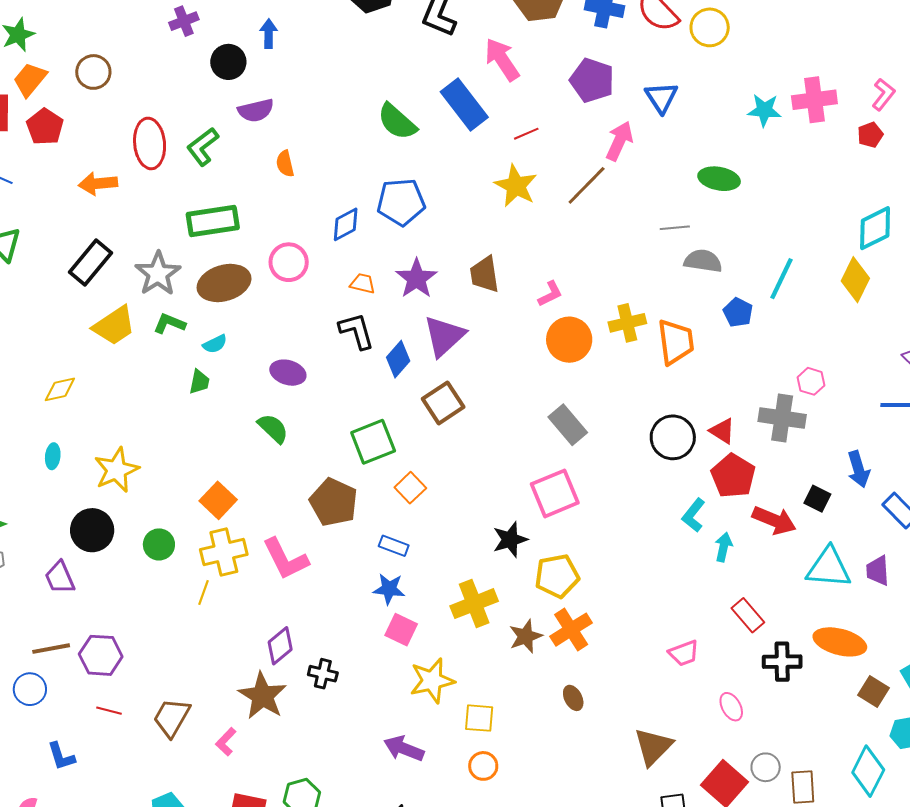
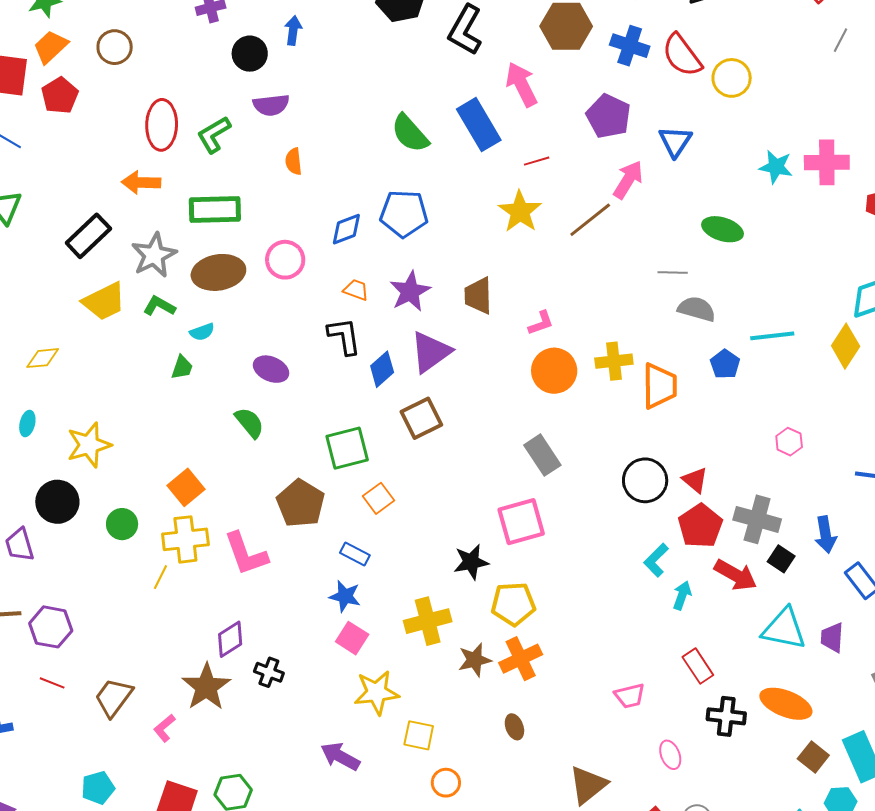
orange arrow: (98, 184) -> (141, 182), moved
cyan line: (781, 279) -> (772, 336), turned 51
gray cross: (782, 418) -> (757, 519), moved
orange circle: (483, 766) -> (446, 783), moved

